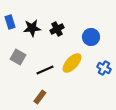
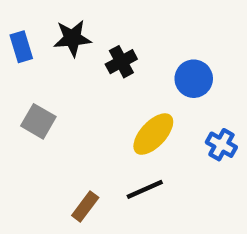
black star: (32, 28) -> (72, 38), moved
black line: (45, 70) -> (145, 189), moved

